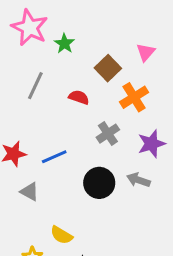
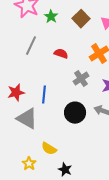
brown square: (108, 68) -> (81, 19), moved
blue line: (54, 157) -> (44, 95), turned -60
gray triangle: (30, 192) -> (27, 119), size x1.6

